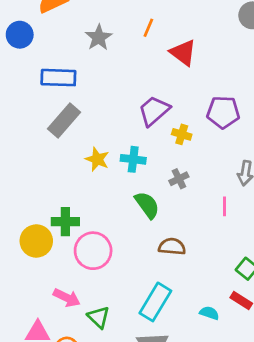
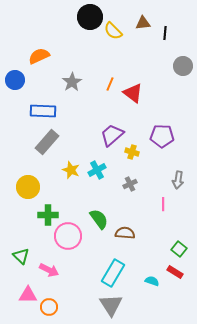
orange line: (148, 28) -> (110, 84), moved
cyan cross: (133, 159) -> (97, 170), turned -36
green semicircle: (147, 205) -> (99, 219), moved
yellow circle: (36, 241) -> (28, 187), moved
green triangle: (99, 317) -> (21, 256), moved

